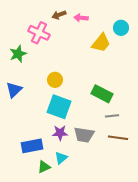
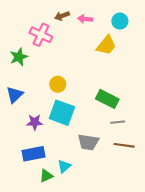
cyan circle: (121, 28) -> (120, 21), moved
purple star: (60, 133) -> (35, 122), moved

